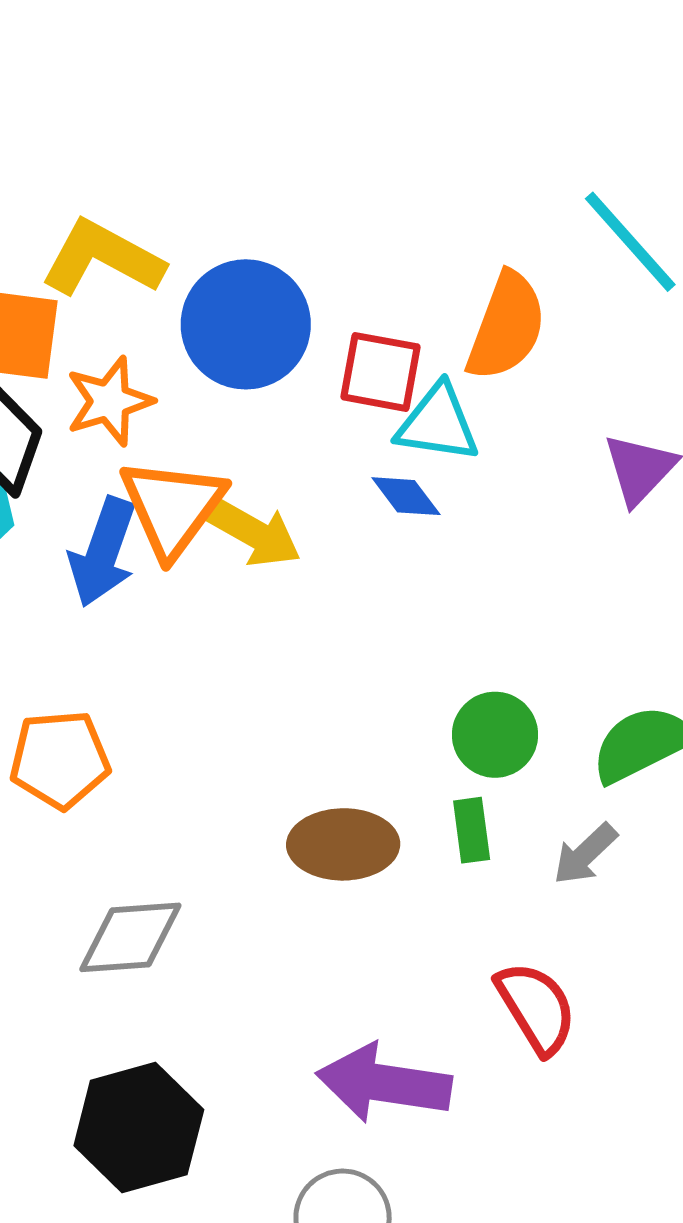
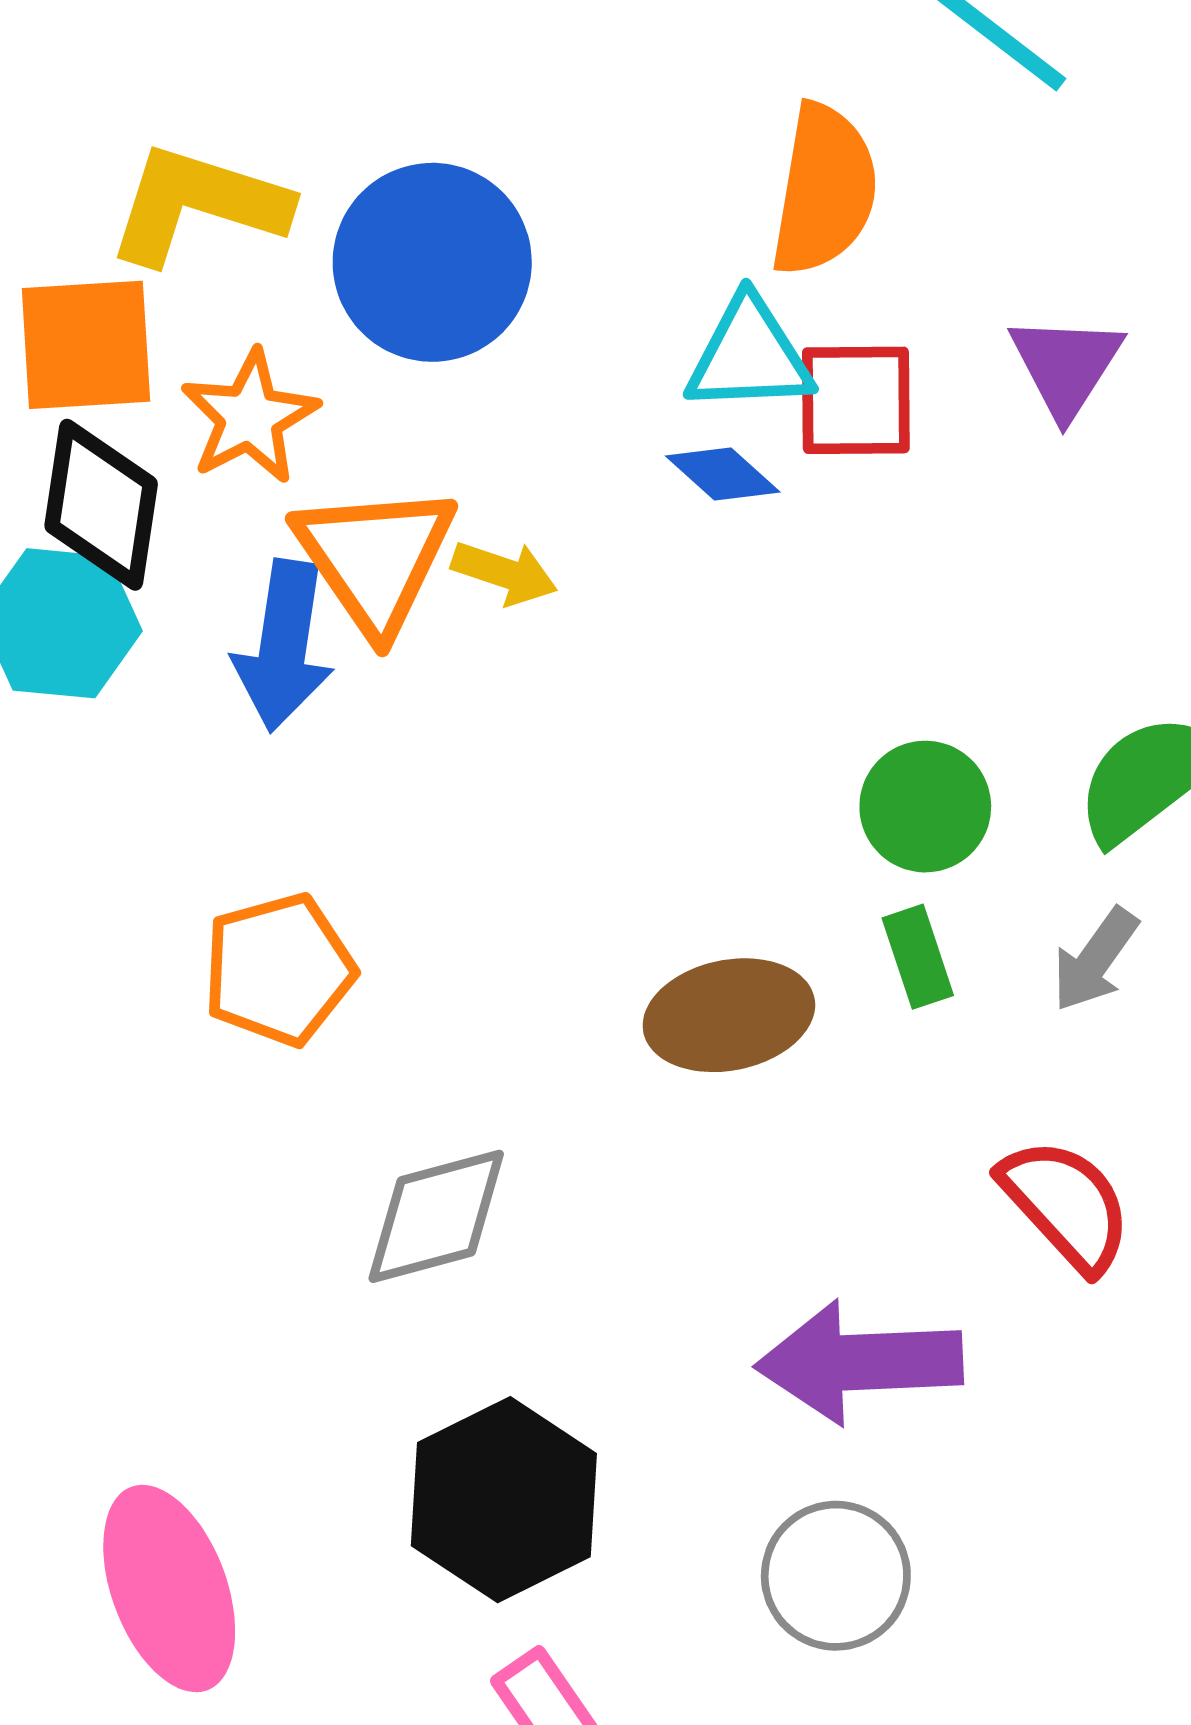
red square: (380, 372) -> (856, 400), moved
yellow arrow: (254, 533) -> (505, 573), size x0.7

